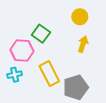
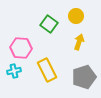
green square: (41, 34) -> (49, 24), moved
gray pentagon: (76, 87) -> (84, 77), moved

